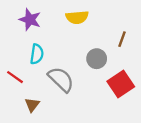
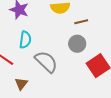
brown line: (122, 39) -> (81, 22), moved, turned 56

